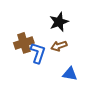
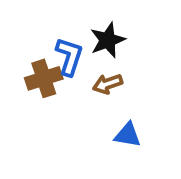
blue L-shape: (38, 53) -> (69, 57), moved

